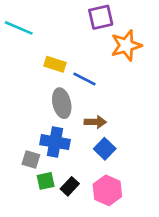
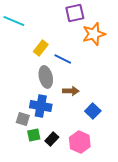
yellow rectangle: (55, 64) -> (41, 48), turned -70
blue square: (105, 149) -> (93, 111), moved

